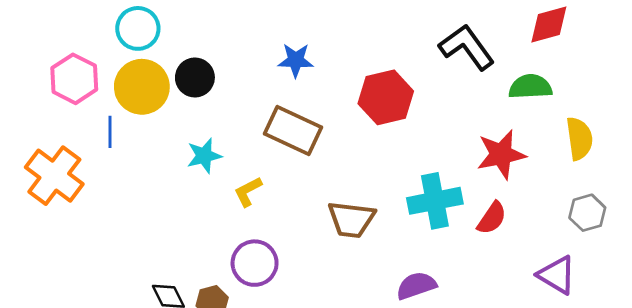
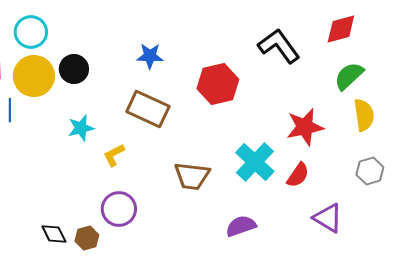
green semicircle: (530, 87) -> (349, 76), moved, turned -40
cyan cross: (435, 201) -> (255, 162), turned -36
purple triangle: (557, 275) -> (328, 218), moved

